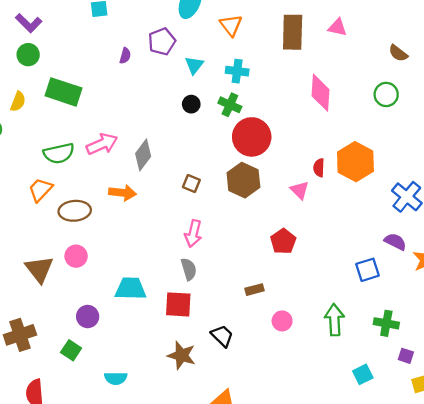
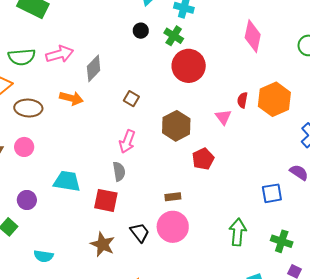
brown hexagon: (243, 180) -> (176, 126), moved
pink circle: (282, 321) -> (173, 227), moved, size x1.8

